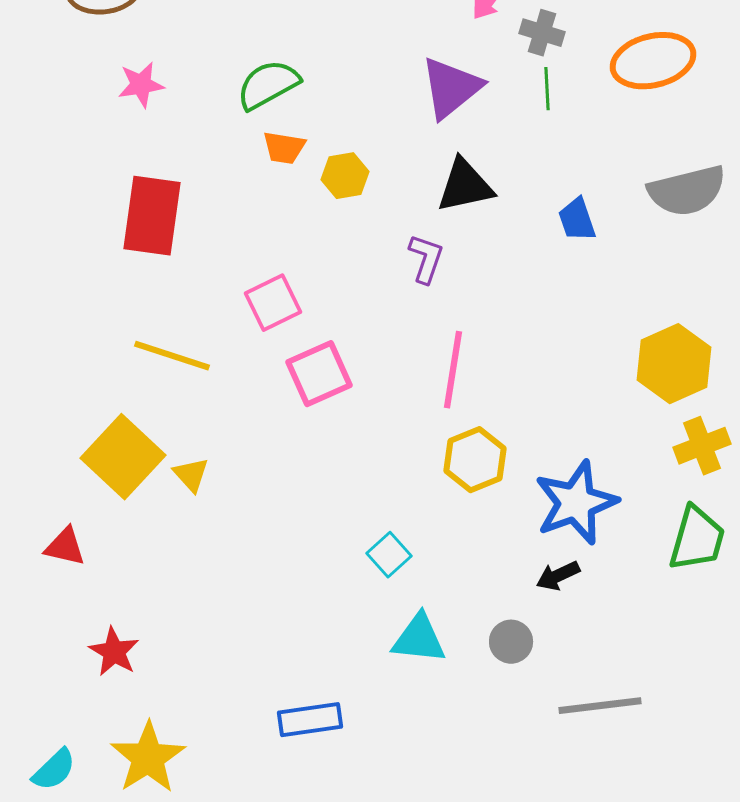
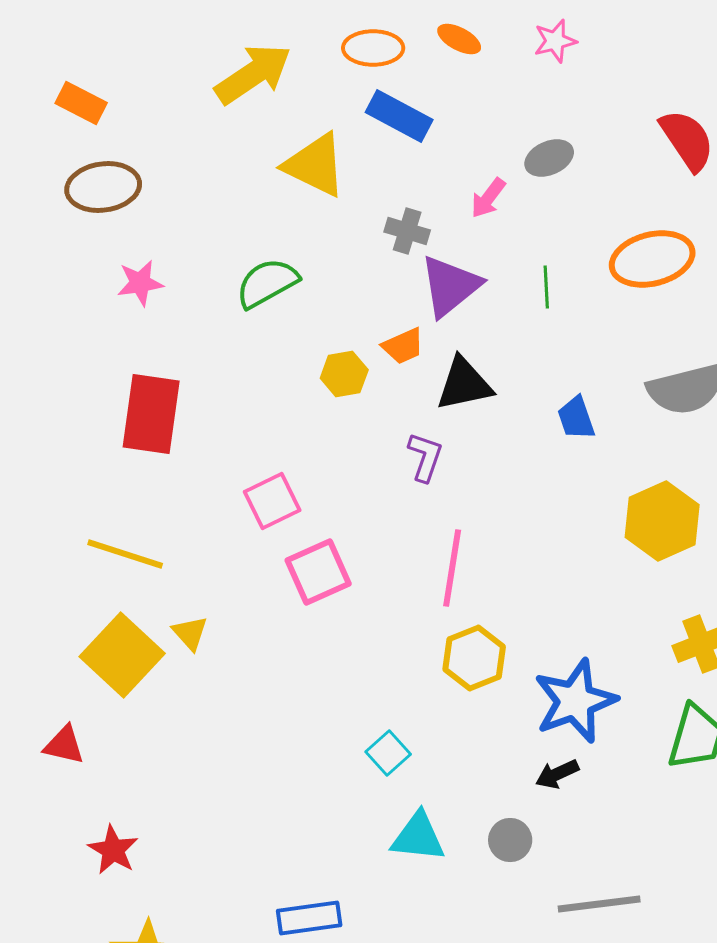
gray cross: (542, 33) -> (407, 231), moved
orange trapezoid: (284, 148) -> (403, 346), moved, turned -33
yellow line: (172, 356) -> (125, 554), moved
yellow hexagon: (674, 364) -> (662, 521), moved
yellow triangle: (191, 475) -> (190, 633), moved

